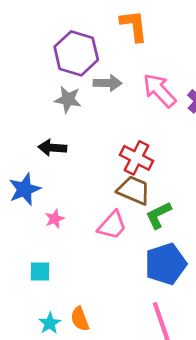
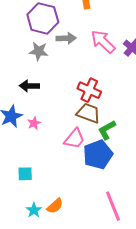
pink star: (55, 219) -> (34, 123), moved
blue pentagon: (166, 264) -> (98, 155), moved
orange semicircle: (80, 319) -> (55, 206), turned -108

